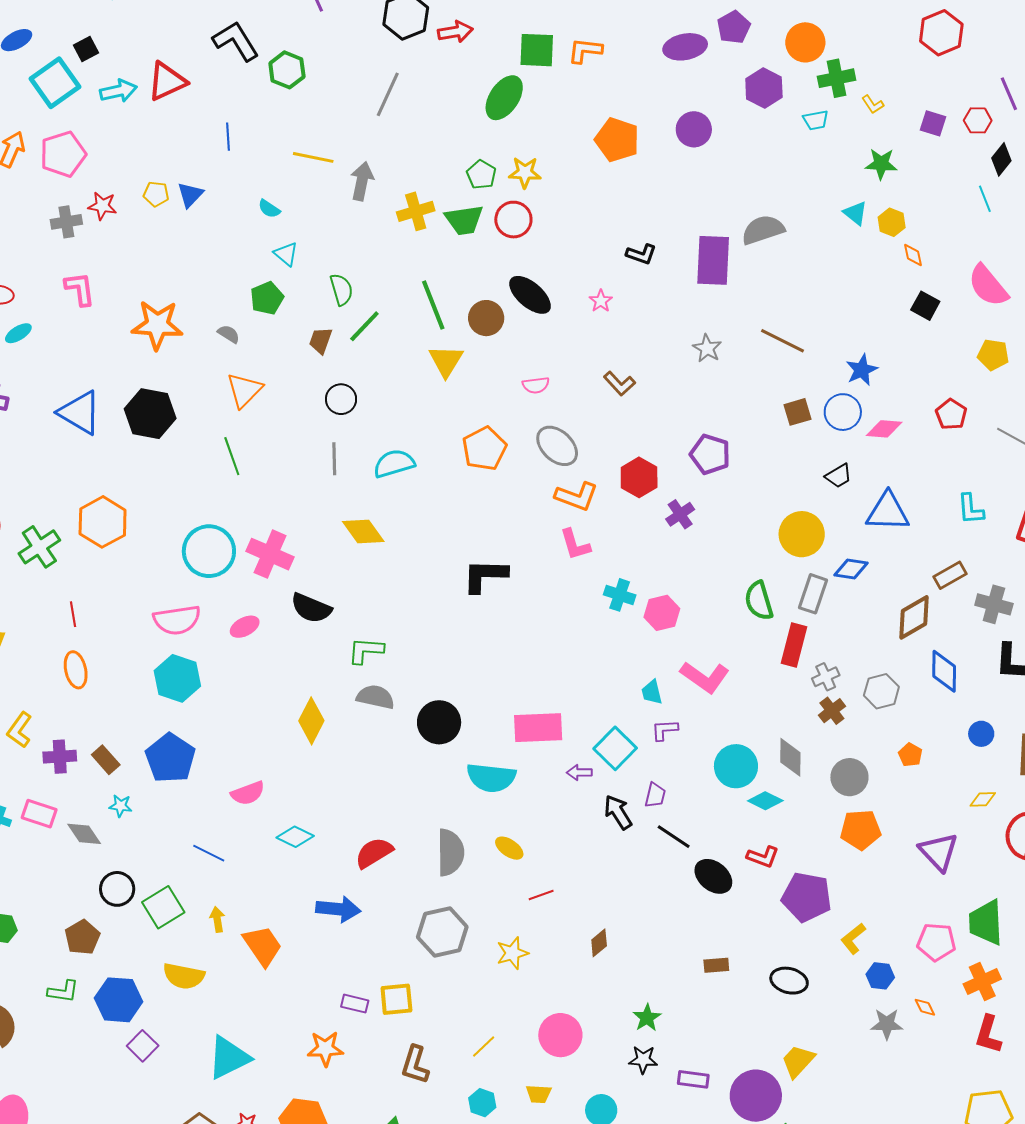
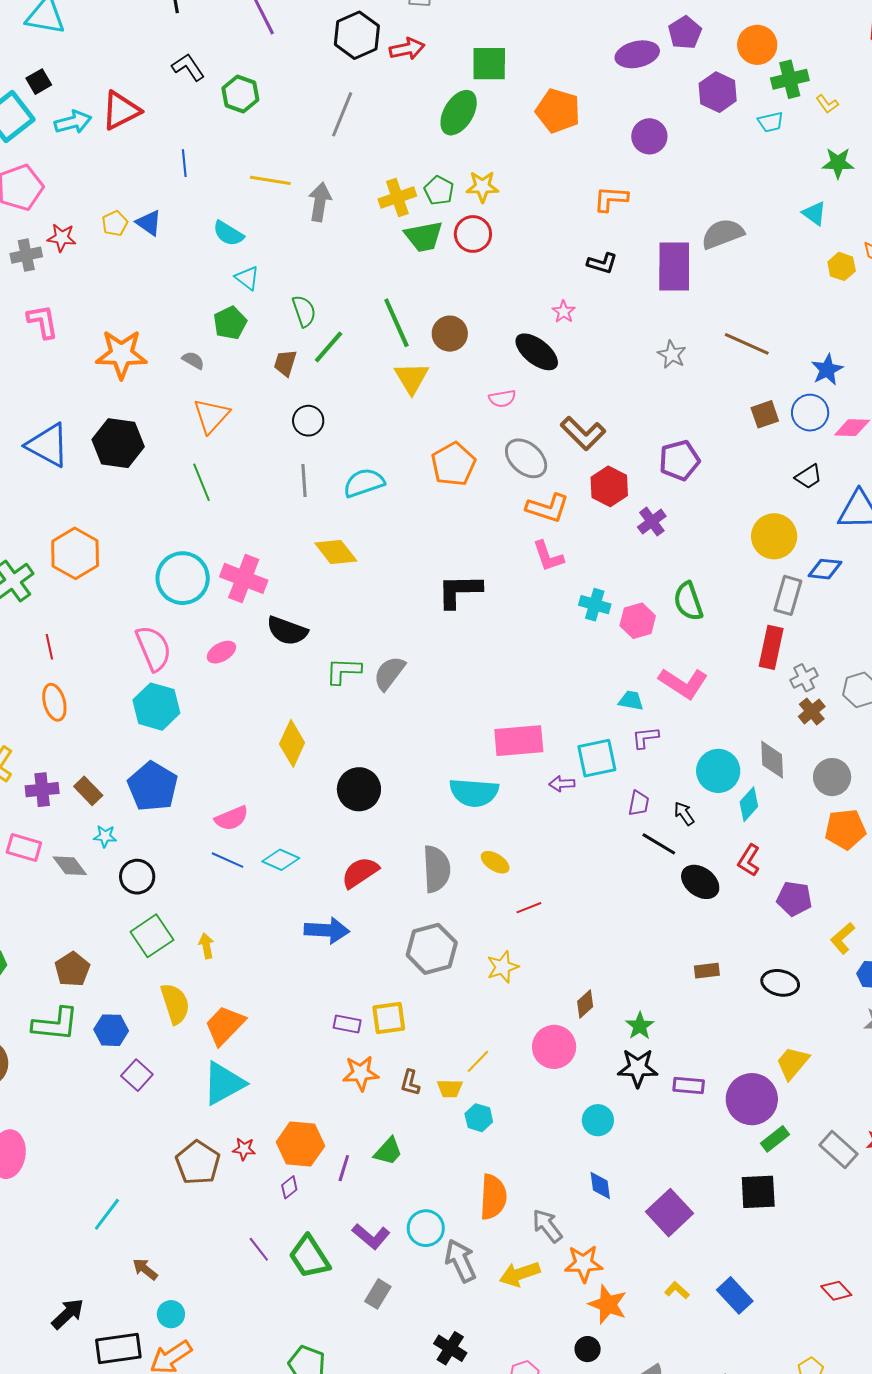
black L-shape: (236, 41) -> (188, 67), size x0.7
orange L-shape: (585, 51) -> (611, 199), moved
orange pentagon: (617, 140) -> (558, 111), moved
yellow pentagon: (156, 194) -> (115, 223), turned -30
blue triangle: (190, 195) -> (149, 223), turned -36
cyan semicircle: (269, 209) -> (228, 234), size x1.4
yellow cross: (416, 211) -> (397, 197), moved
yellow hexagon: (892, 222) -> (842, 266), moved
black ellipse: (530, 295) -> (537, 352), moved
brown L-shape: (620, 384) -> (583, 433), moved, size x1.4
purple pentagon: (710, 454) -> (679, 460), turned -30
green semicircle: (759, 601) -> (688, 601), moved
pink semicircle: (177, 620) -> (154, 648), turned -102
cyan trapezoid: (652, 692) -> (631, 700), turned 116
gray semicircle: (376, 697) -> (389, 673), moved, turned -63
black circle: (439, 722) -> (359, 789), moved
cyan square: (615, 748) -> (597, 758), turned 36
cyan diamond: (765, 801) -> (749, 804), turned -72
black arrow: (618, 812) -> (684, 814), moved, size x0.7
blue line: (209, 853) -> (228, 860), moved
red L-shape: (763, 857) -> (749, 860), turned 104
black circle: (117, 889) -> (137, 877), moved
purple pentagon: (807, 897) -> (794, 899), size x0.7
brown diamond: (599, 943) -> (585, 1004), moved
orange trapezoid: (263, 946) -> (225, 1025), moved, turned -99
yellow semicircle: (184, 976) -> (175, 1004), turned -117
green L-shape: (63, 991) -> (55, 1024), size x1.5
blue hexagon: (119, 1000) -> (111, 1030), size x0.7
orange star: (325, 1049) -> (361, 1073), moved
black star: (643, 1060) -> (638, 1068), size x1.4
brown L-shape: (415, 1065) -> (410, 1083), size x0.7
yellow trapezoid: (539, 1094) -> (450, 1089), moved

